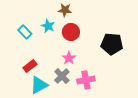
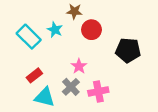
cyan rectangle: (25, 32) -> (29, 37), size x1.5
red circle: (71, 32) -> (92, 30), moved
cyan triangle: (39, 85) -> (45, 97), turned 42

